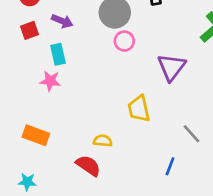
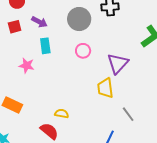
pink circle: (124, 41) -> (83, 51), moved
cyan rectangle: (58, 54) -> (45, 46), moved
yellow trapezoid: (139, 109) -> (105, 88), moved

